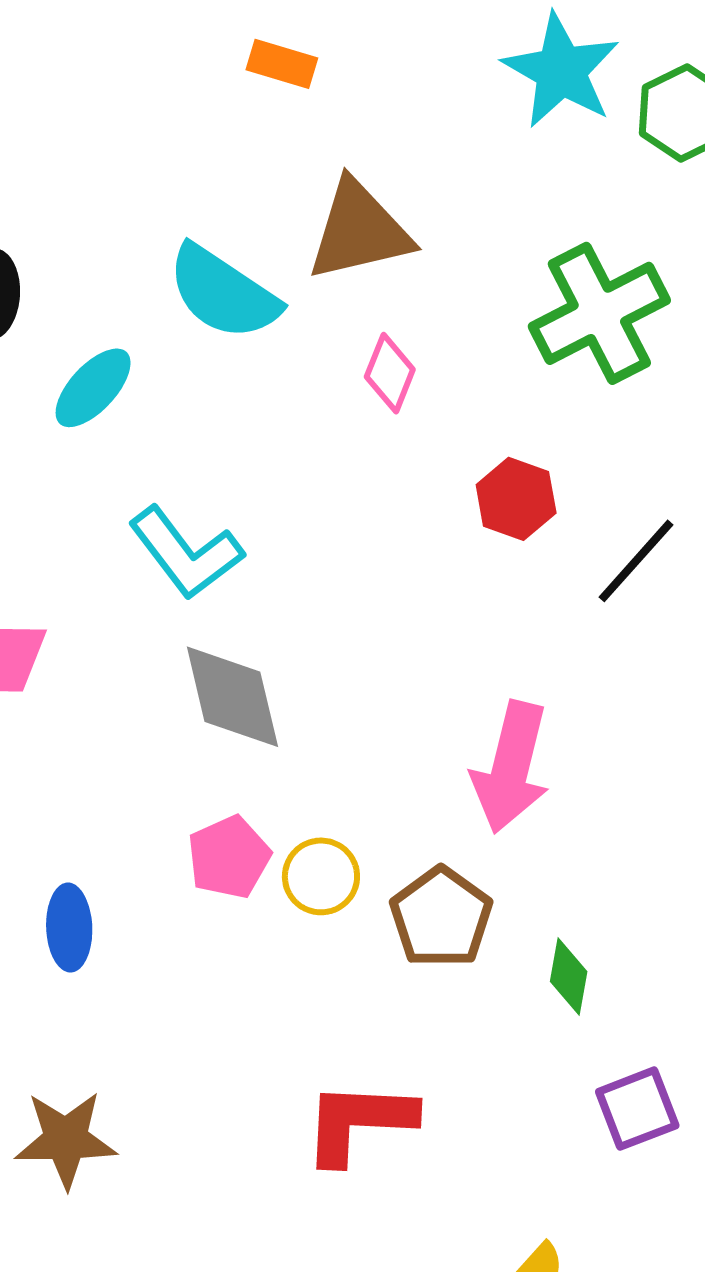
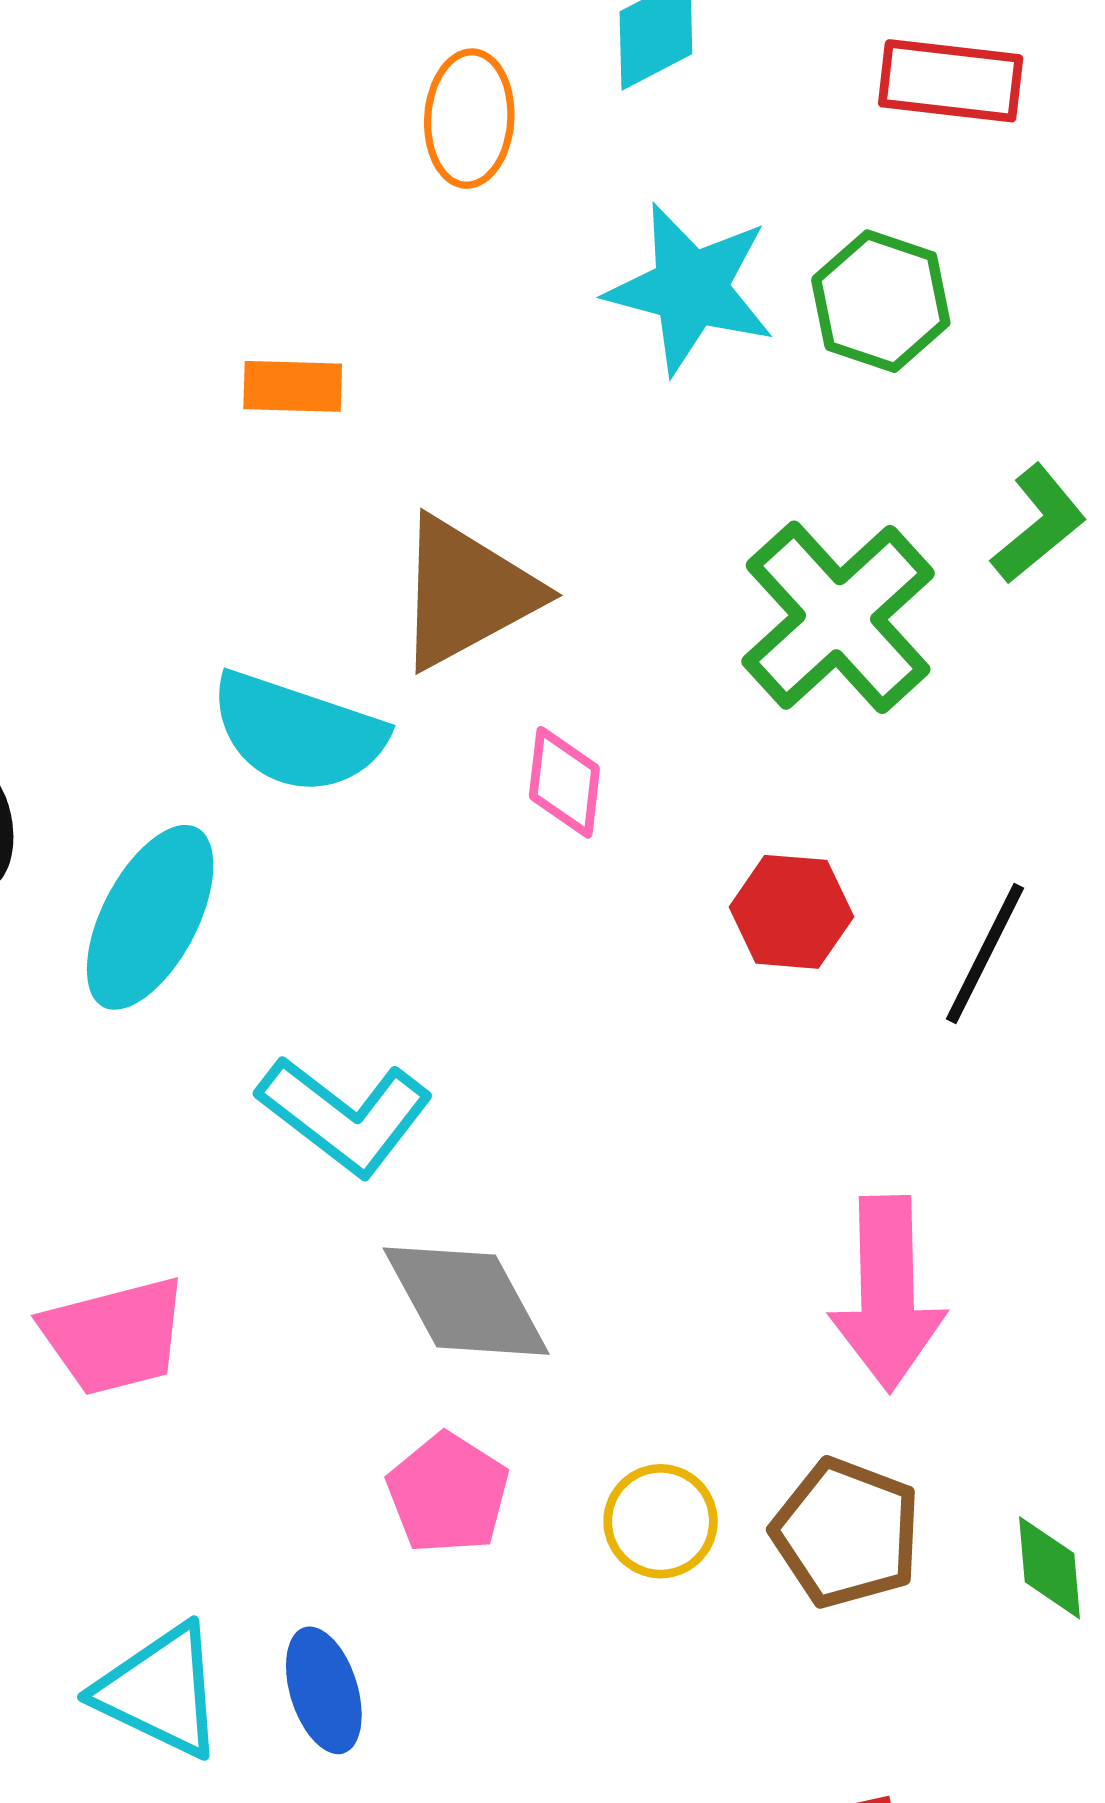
cyan ellipse: (93, 388) -> (150, 917), size x1.4
pink pentagon: (229, 857) -> (448, 1493), moved

